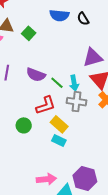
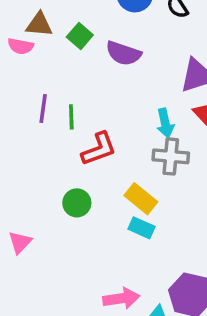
purple semicircle: (36, 75) -> (123, 53), moved
green line: (57, 83) -> (71, 117), moved, turned 48
red L-shape: (46, 105) -> (99, 149), moved

